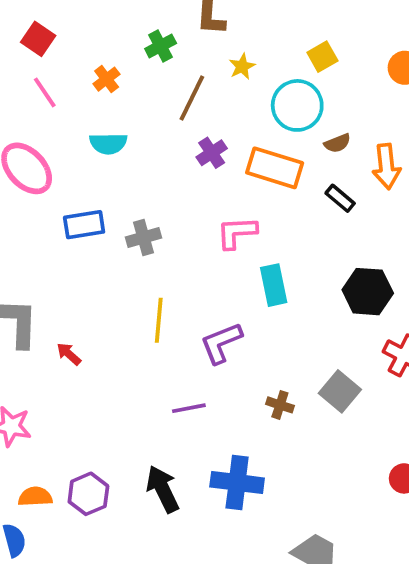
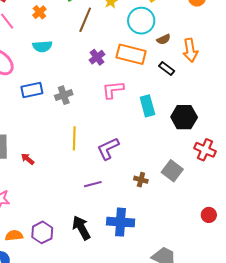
purple cross: (212, 153) -> (97, 57), moved
cyan rectangle: (274, 285) -> (147, 106), moved

